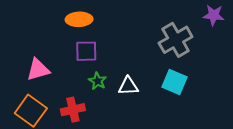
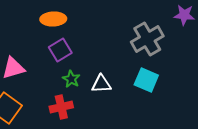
purple square: (86, 51) -> (60, 50), turned -30
red cross: (73, 110) -> (61, 107), moved

